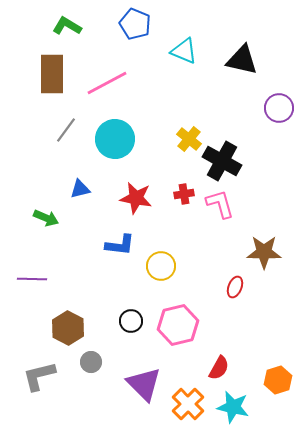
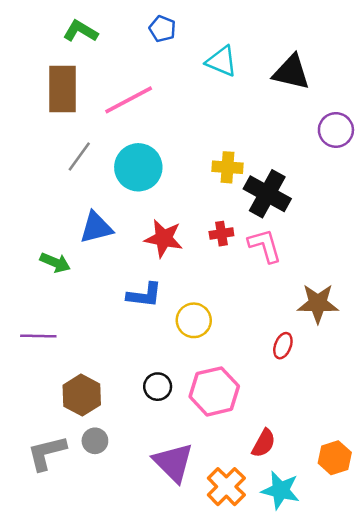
blue pentagon: (135, 24) -> (162, 29), size x0.7
yellow cross: (189, 139) -> (227, 167), turned -35
blue triangle: (80, 189) -> (96, 228), size x1.4
gray circle: (91, 362) -> (95, 441), moved

